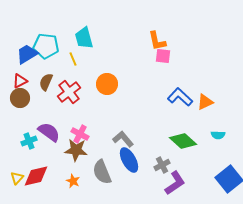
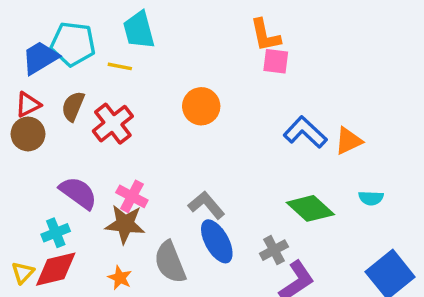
yellow line: (73, 59) -> (120, 66), turned -56
orange circle: (107, 84) -> (201, 106), moved
cyan cross: (29, 141) -> (56, 233), moved

